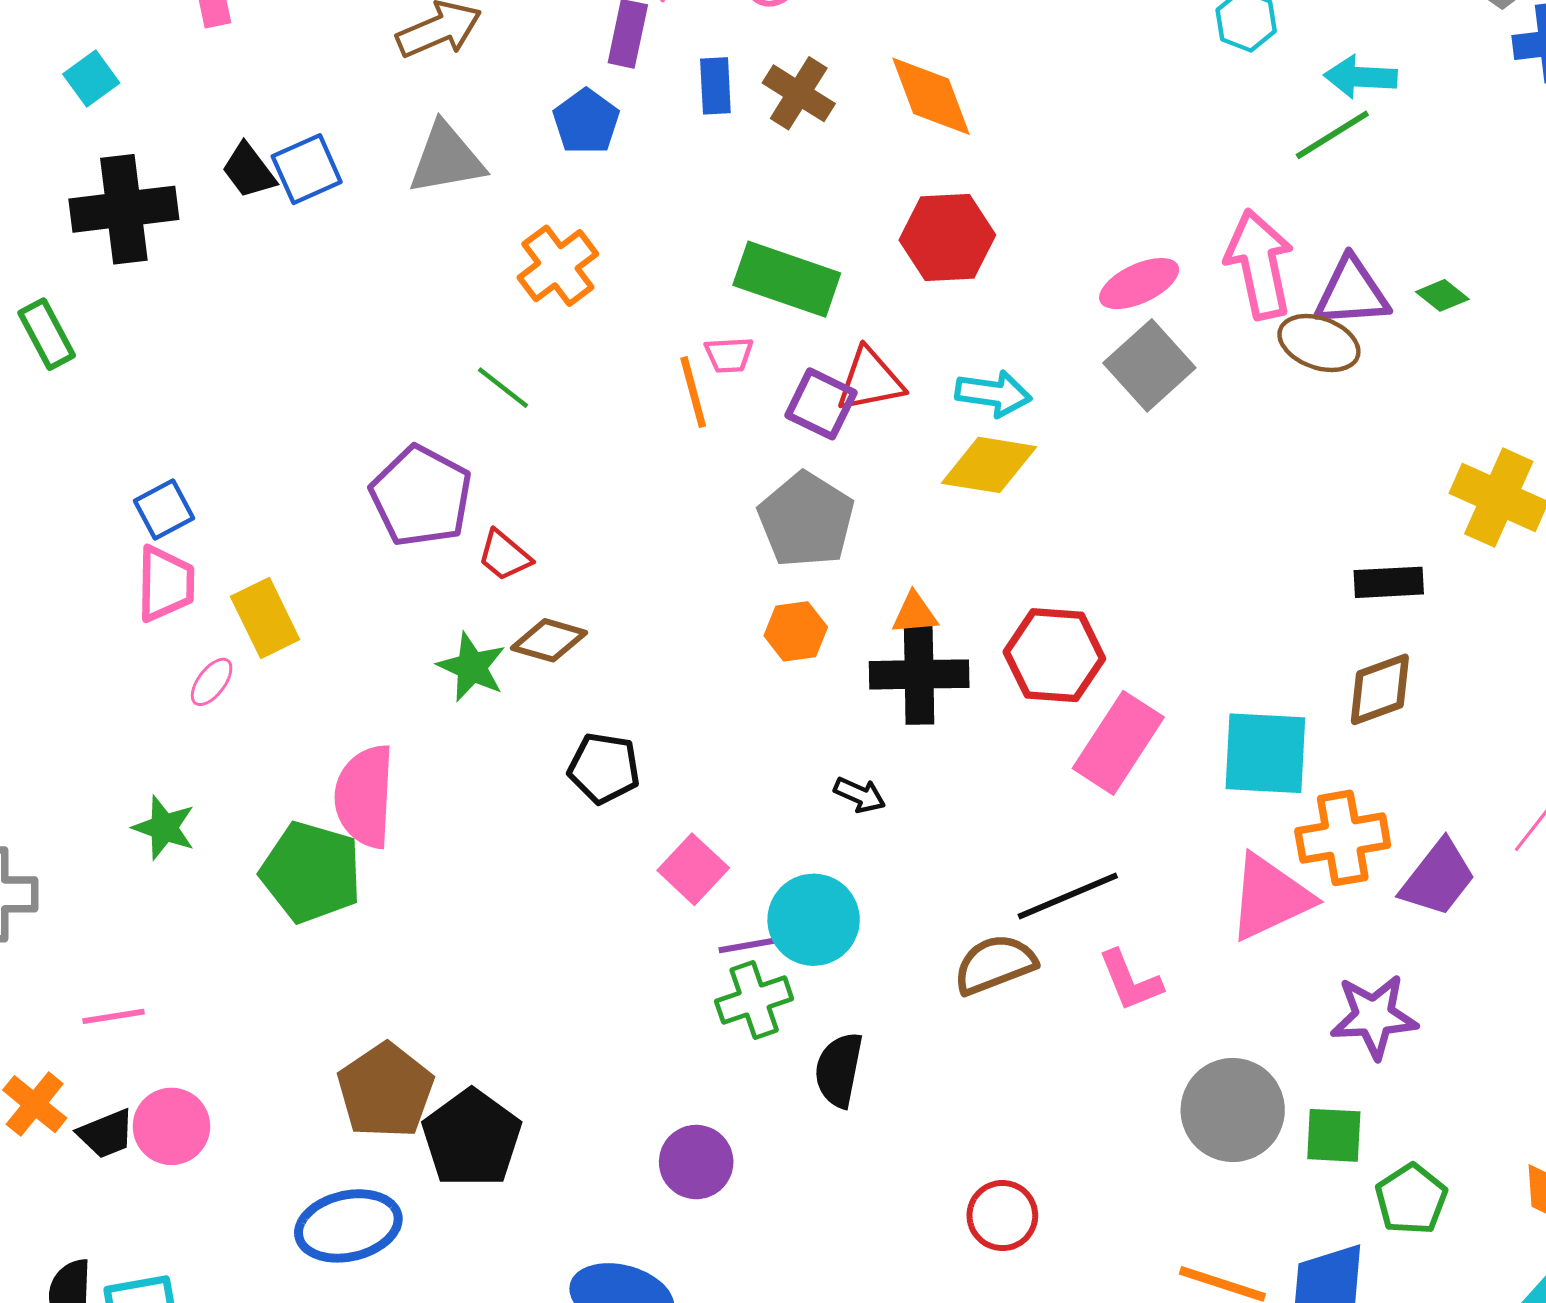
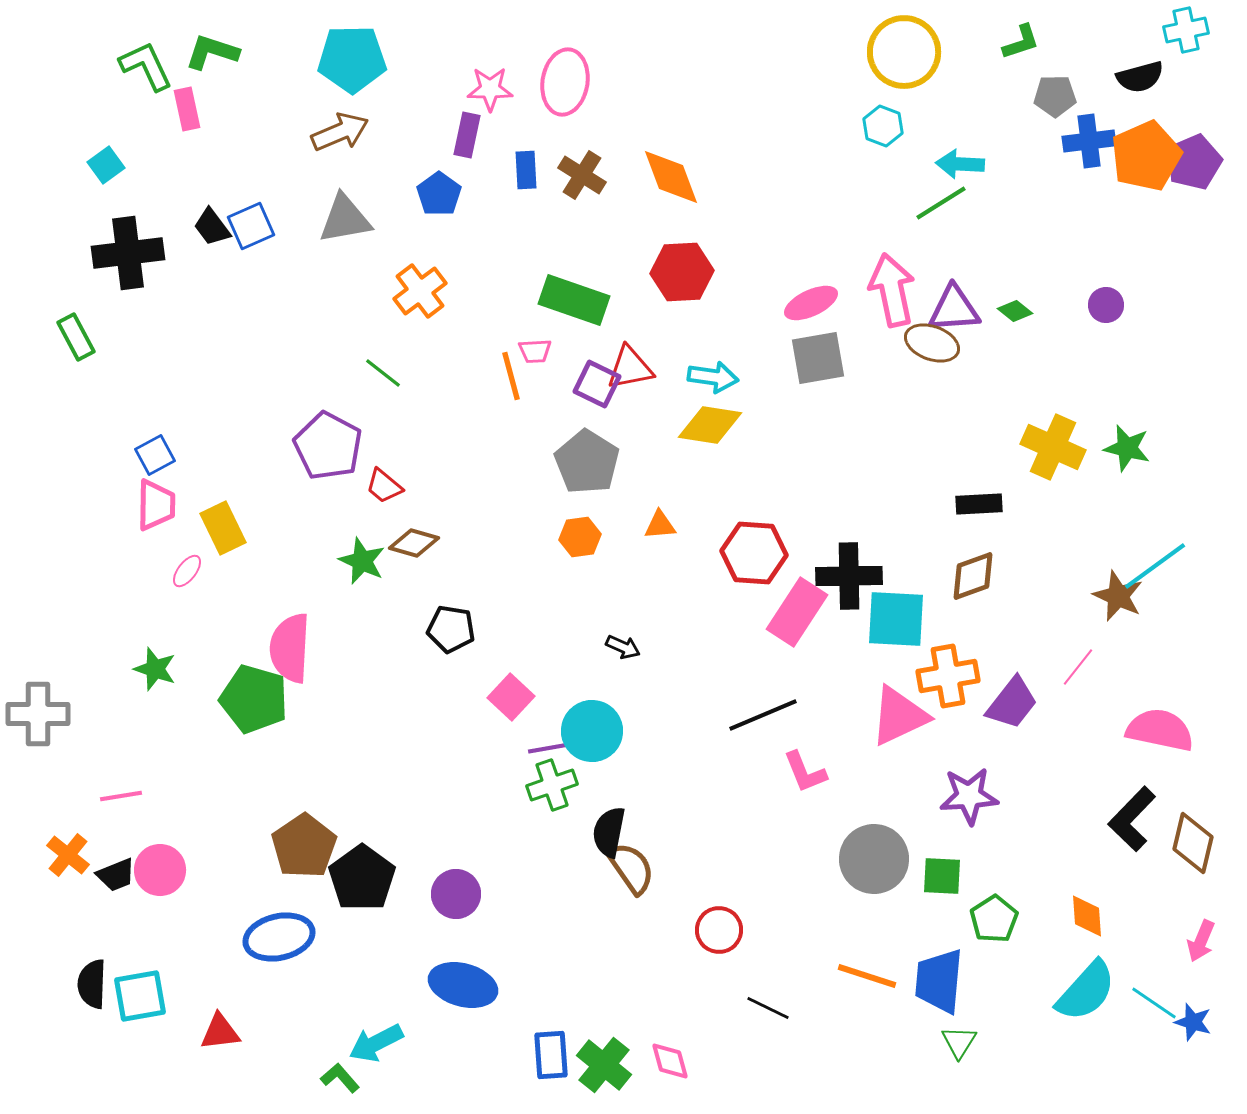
gray square: (1149, 365) -> (818, 358), turned 32
black cross: (919, 674) -> (849, 576), moved
brown semicircle: (995, 964) -> (631, 868), moved, turned 76
purple circle: (696, 1162) -> (456, 894), moved

